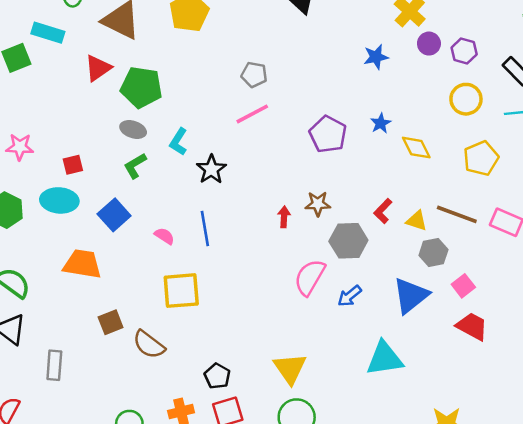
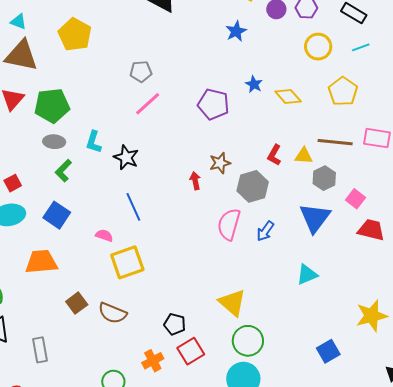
pink semicircle: (164, 236) -> (104, 235), moved
cyan triangle: (385, 359) -> (307, 275), size x0.7

